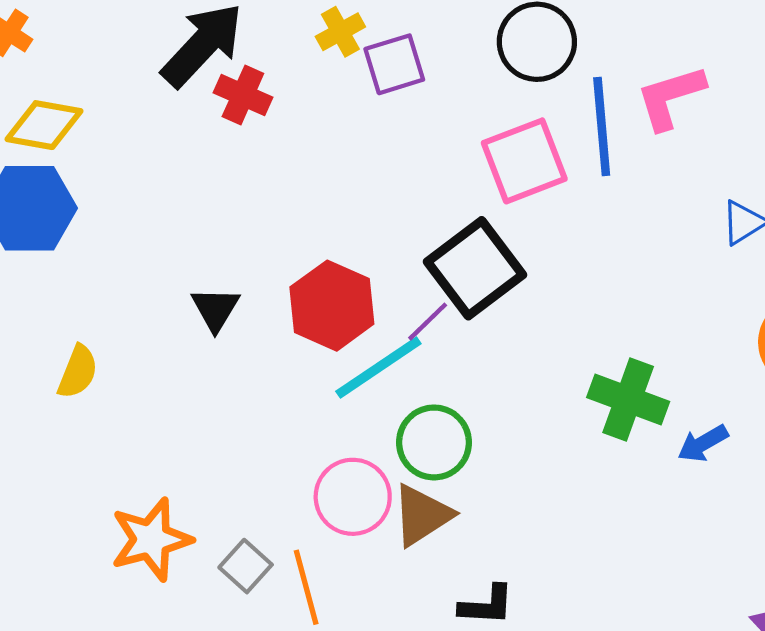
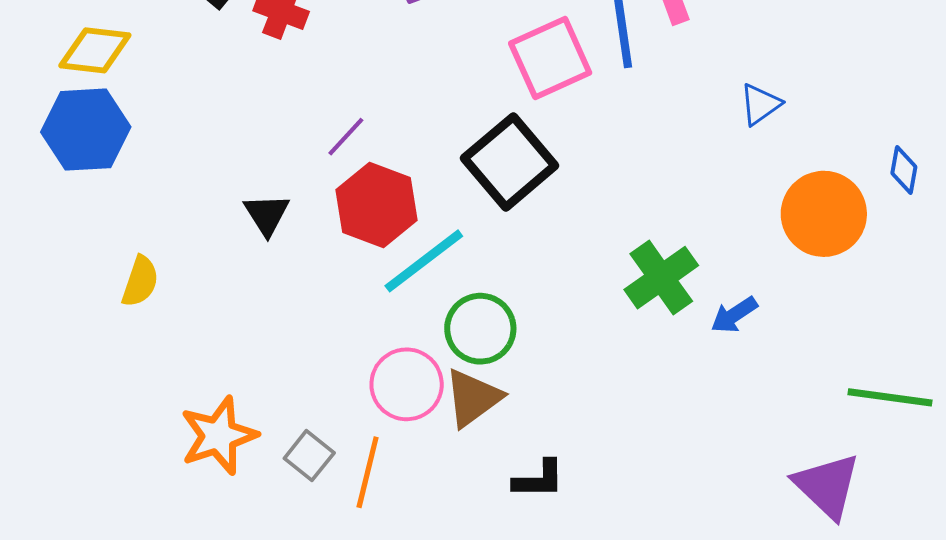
purple line: (428, 322) -> (346, 137), moved
green cross: (628, 400) -> (661, 278), turned 38
orange line: (306, 587) -> (368, 472), turned 32

